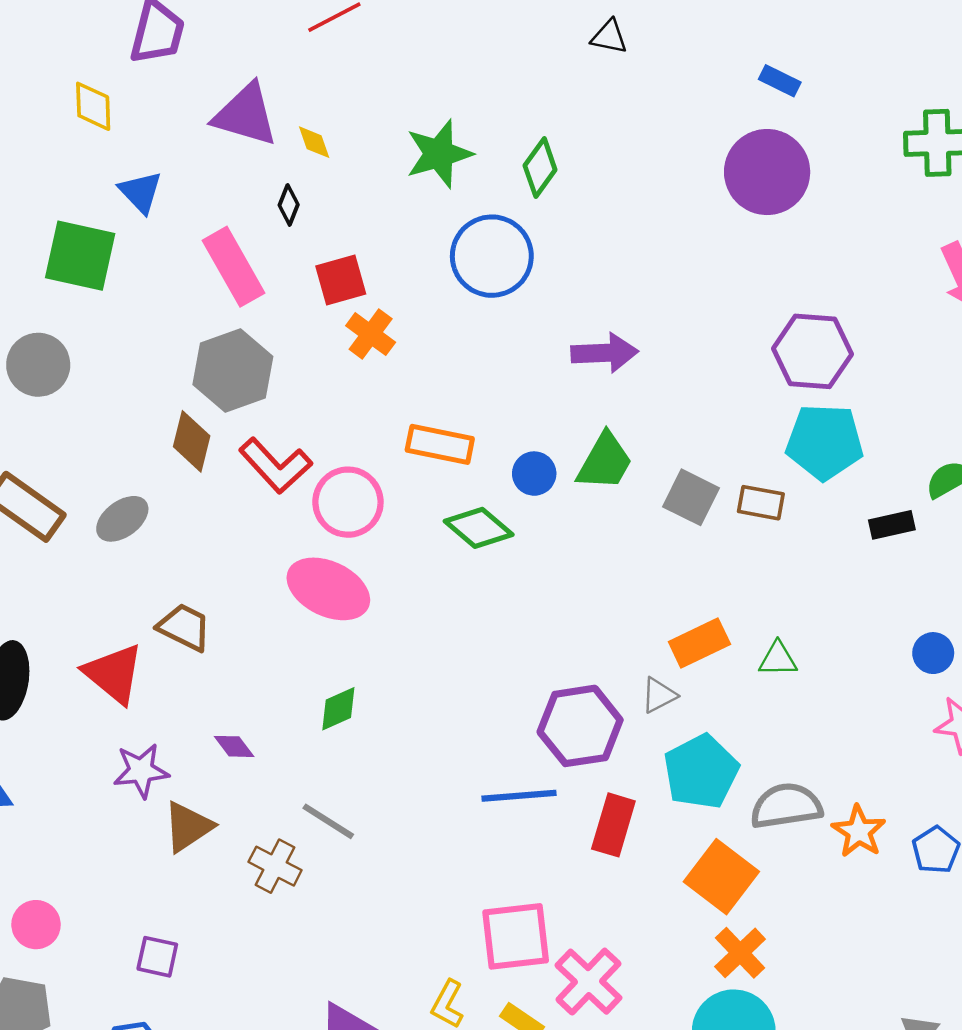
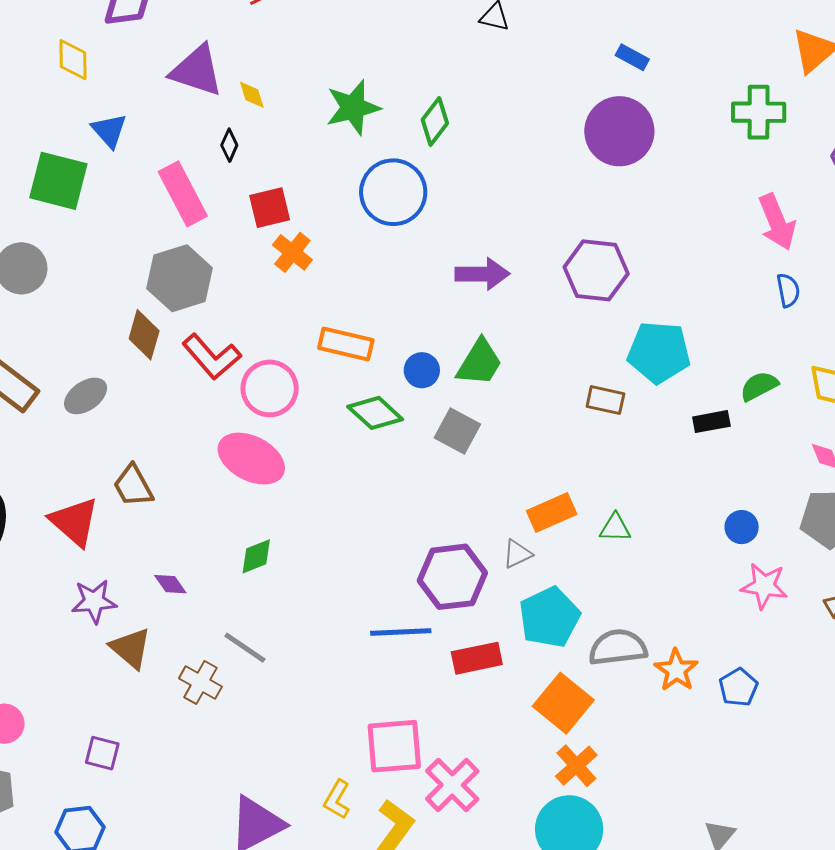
purple hexagon: (812, 351) -> (596, 270), moved
gray square: (691, 497) -> (457, 431), moved
brown trapezoid: (184, 627) -> (133, 486), turned -147
red rectangle: (613, 825) -> (477, 658), turned 60
brown triangle: (188, 827) -> (131, 648), turned -48

